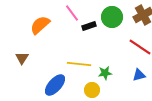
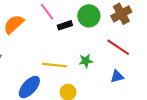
green star: (105, 73) -> (86, 61), moved

